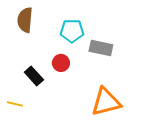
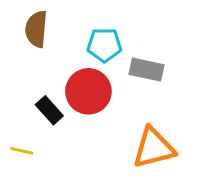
red circle: (61, 63) -> (88, 91), size x1.8

